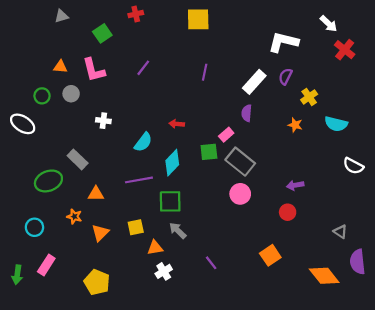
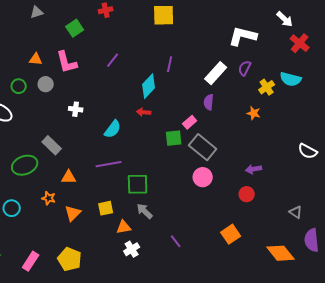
cyan semicircle: (336, 124) -> (291, 79), moved
cyan diamond: (172, 163) -> (149, 86), moved
pink rectangle: (46, 265) -> (31, 261), moved

